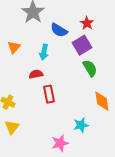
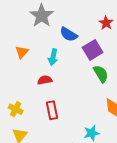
red star: (87, 23) -> (106, 23), moved
red rectangle: (49, 94) -> (52, 110), moved

